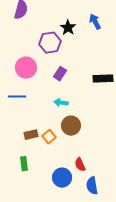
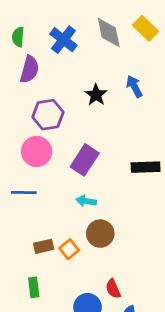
purple hexagon: (50, 43) -> (48, 115), moved
purple rectangle: (60, 74) -> (85, 160), size x1.5

